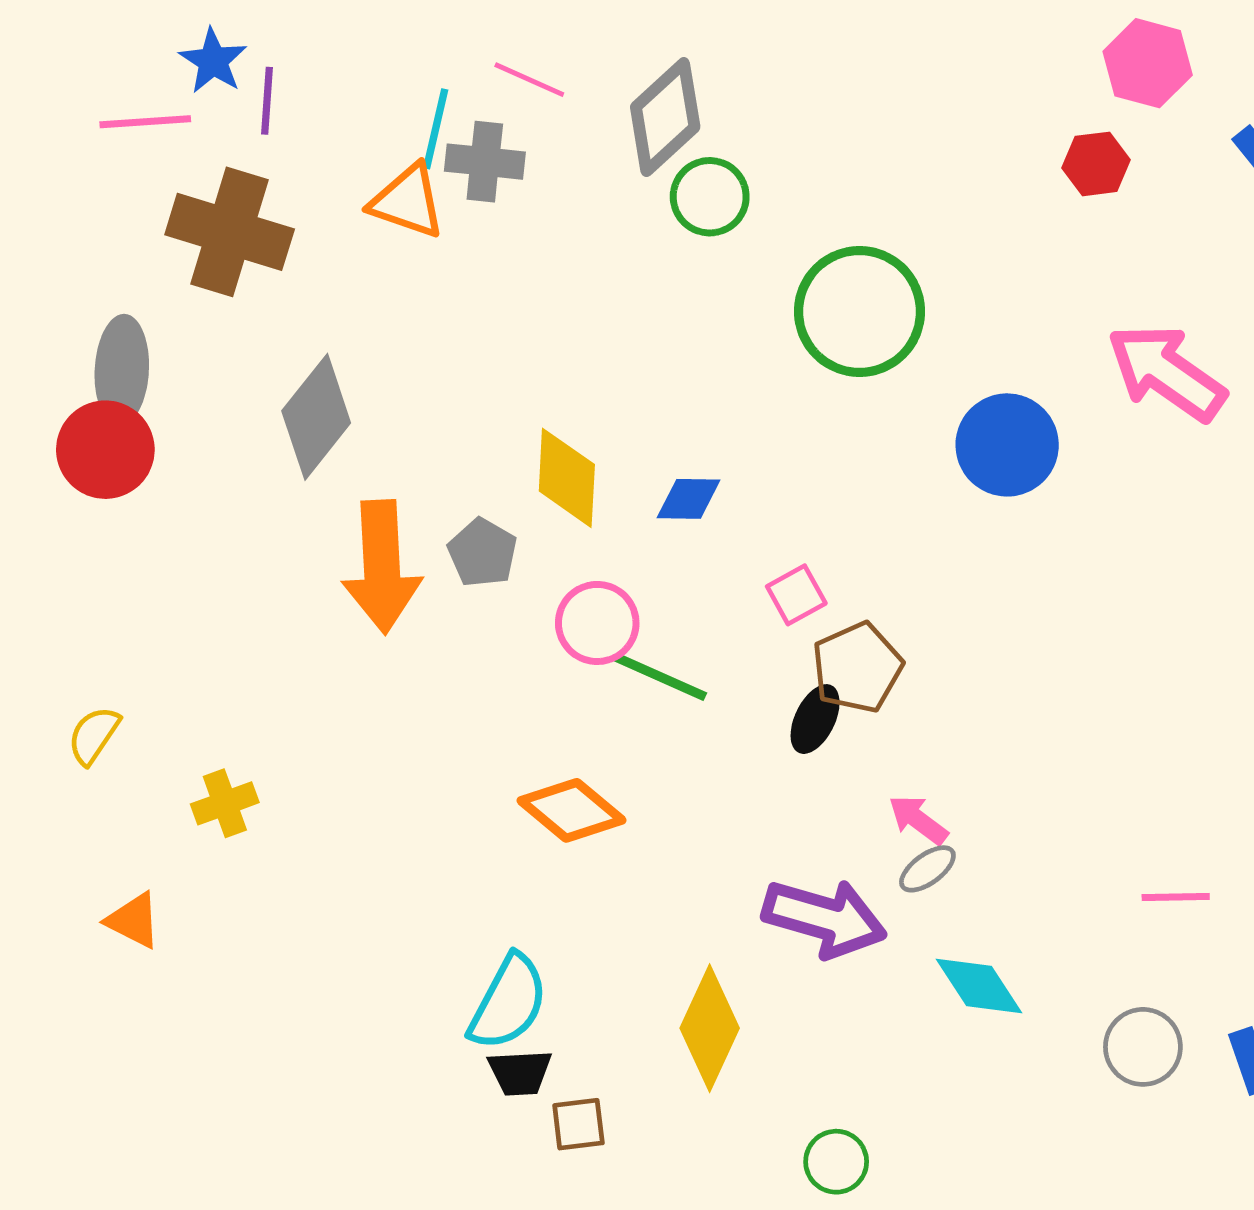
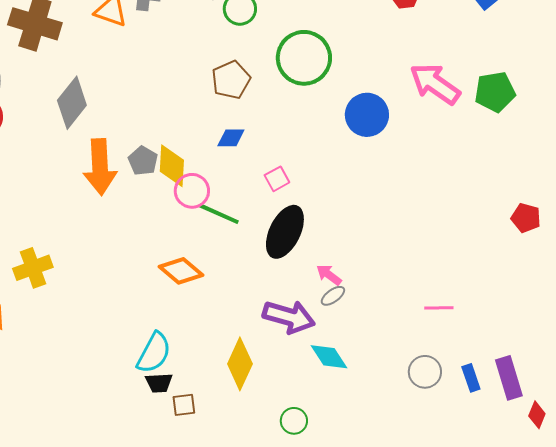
yellow diamond: (567, 478) -> (172, 166), moved
brown pentagon: (857, 667) -> (231, 80), moved
black ellipse: (815, 719) -> (285, 232), size x1.8
yellow cross: (225, 803) -> (33, 268), size x1.4
cyan diamond: (979, 986) -> (329, 357), moved

